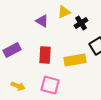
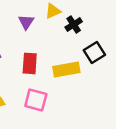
purple triangle: (42, 21) -> (26, 22), turned 32

